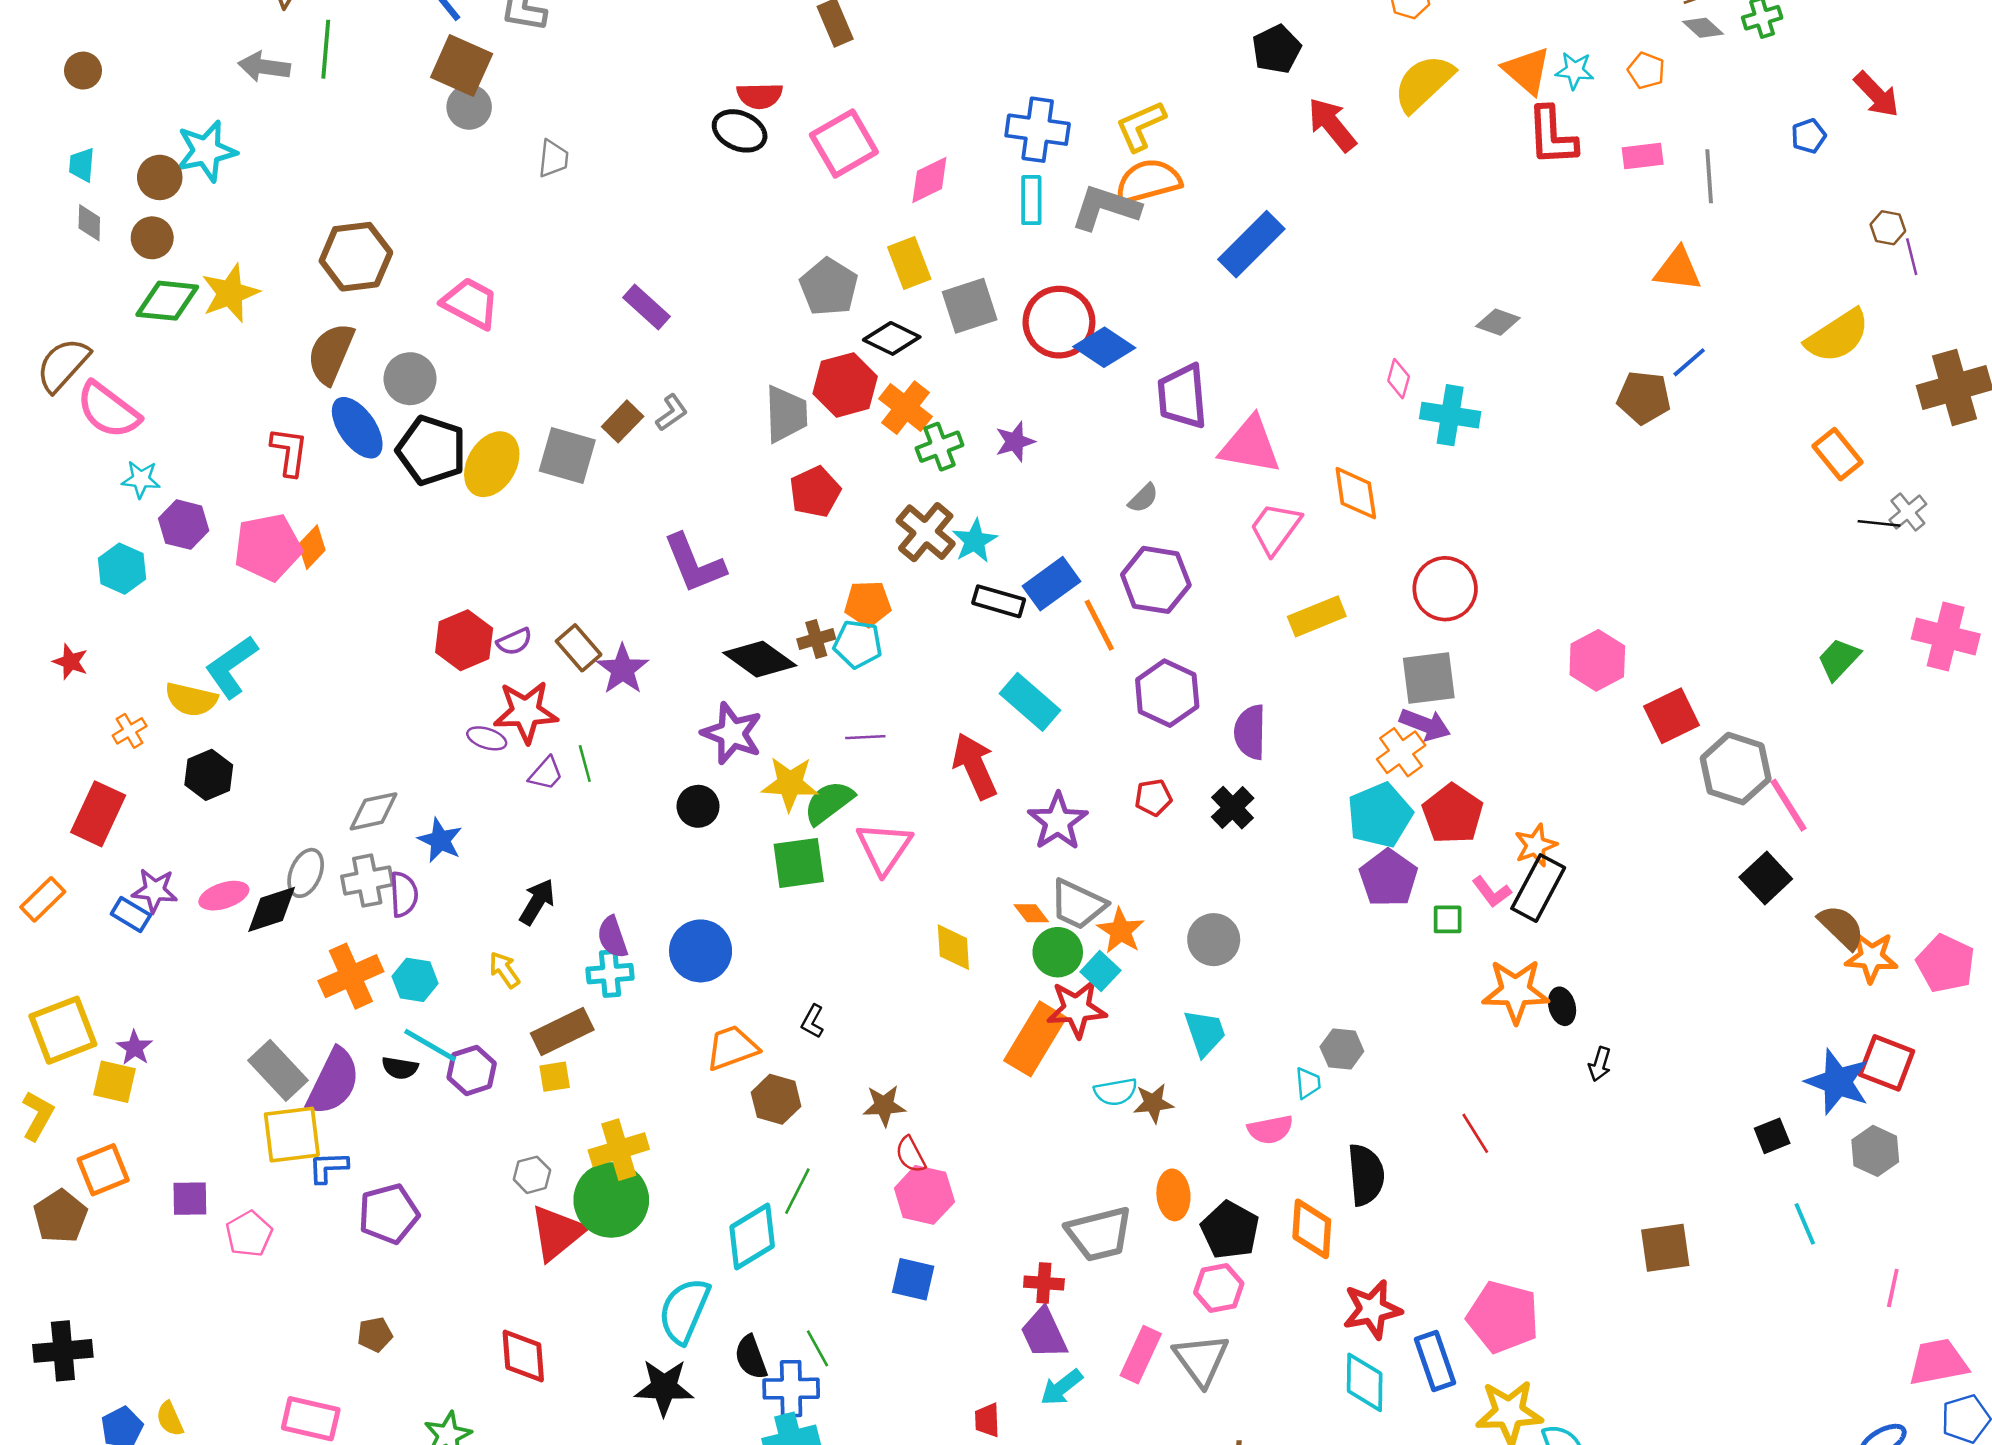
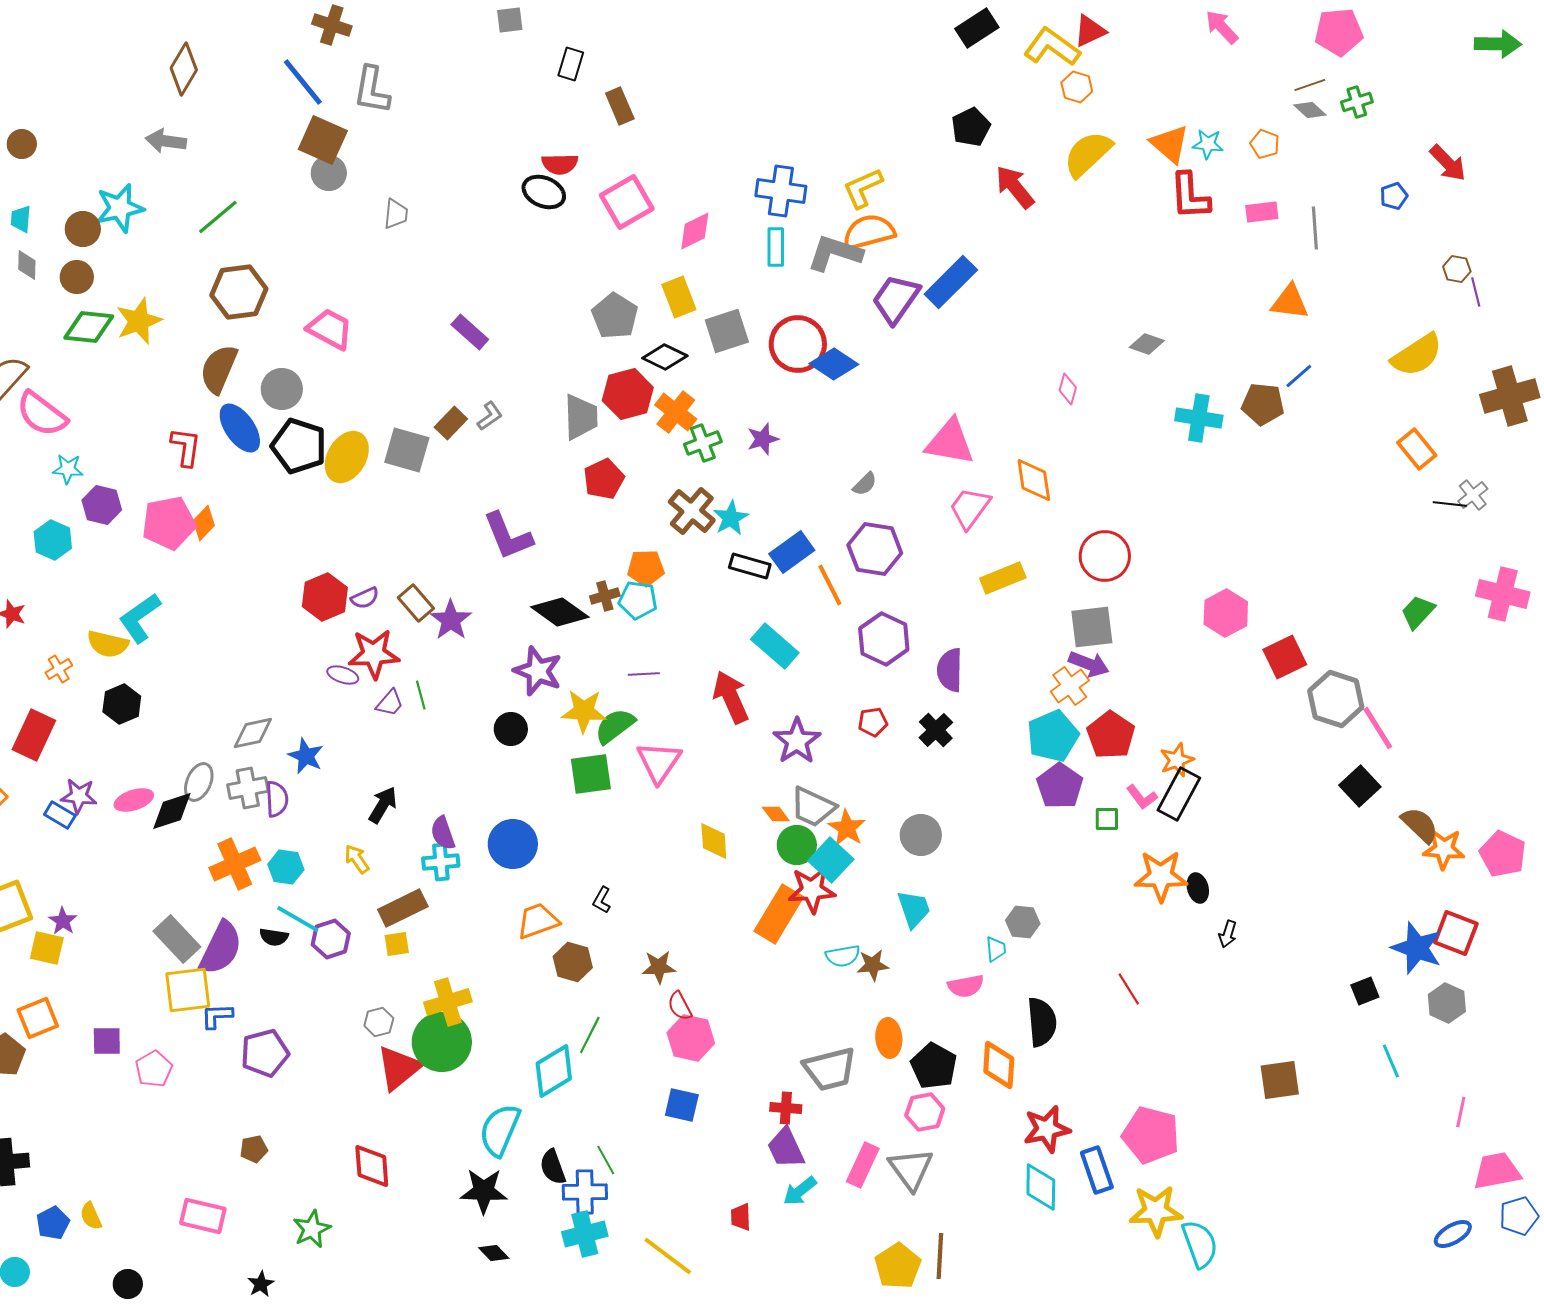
green line: (326, 49) -> (218, 217), moved, turned 45
purple trapezoid: (1182, 396) -> (896, 299), moved, turned 40
cyan cross: (1450, 415) -> (1199, 418), moved
cyan square: (1100, 971) -> (831, 860), size x1.4

